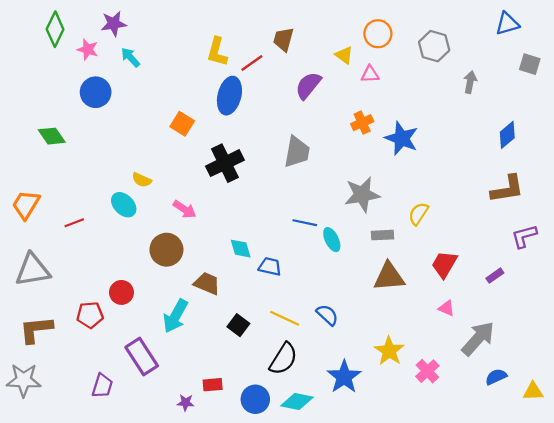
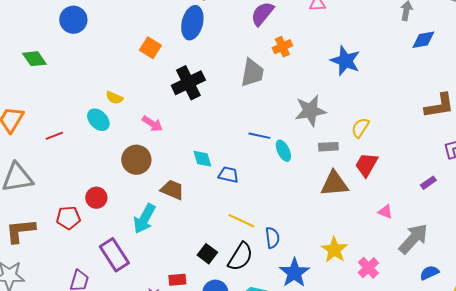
orange cross: (362, 123) -> (282, 47), moved
blue diamond: (507, 135) -> (423, 40), moved, turned 30
red trapezoid: (444, 264) -> (366, 165), moved
blue semicircle: (327, 315) -> (272, 238), moved, turned 40
black square: (238, 325) -> (207, 254), moved

